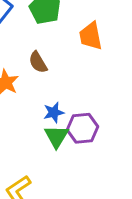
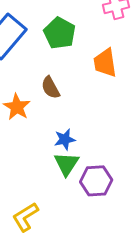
purple hexagon: (82, 128) -> (96, 181), moved

